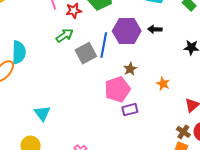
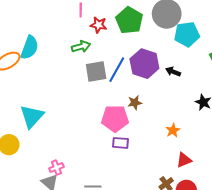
orange star: (163, 84) -> (173, 130), moved
cyan triangle: (42, 113) -> (32, 116), size x1.4

